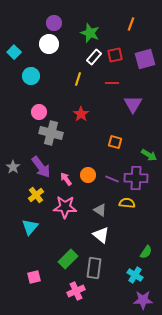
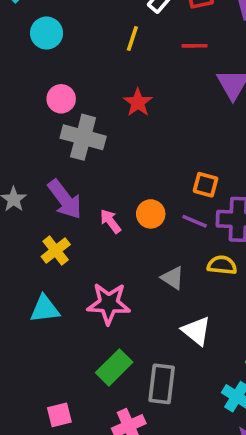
orange square: (115, 142) -> (206, 185), moved
pink star: (65, 207) -> (109, 303), moved
cyan triangle: (30, 227) -> (45, 309), turned 42
white triangle: (101, 235) -> (196, 331), moved
pink square: (34, 277) -> (59, 415), moved

